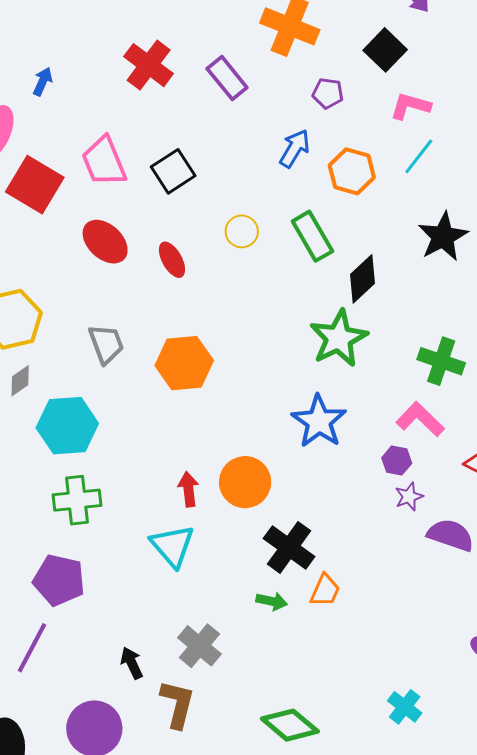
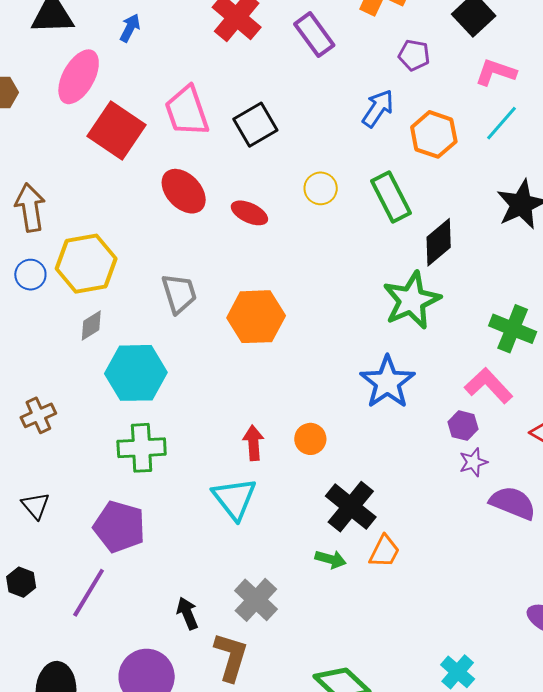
red ellipse: (172, 260) -> (249, 213), turned -39
orange circle: (245, 482) -> (310, 439), size x0.6

